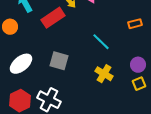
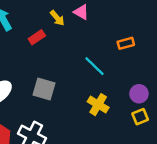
red rectangle: (53, 18) -> (37, 37), size x0.6
orange rectangle: (135, 24) -> (126, 43), moved

